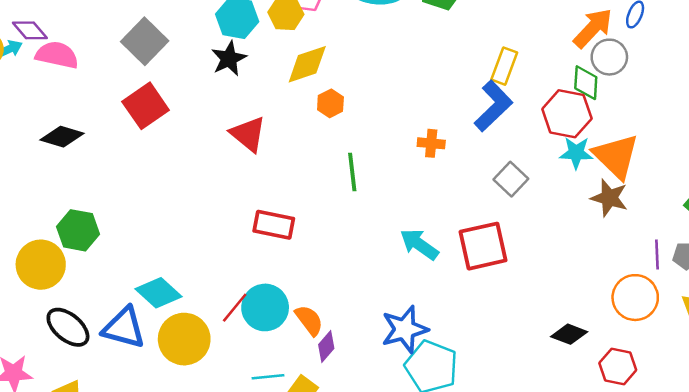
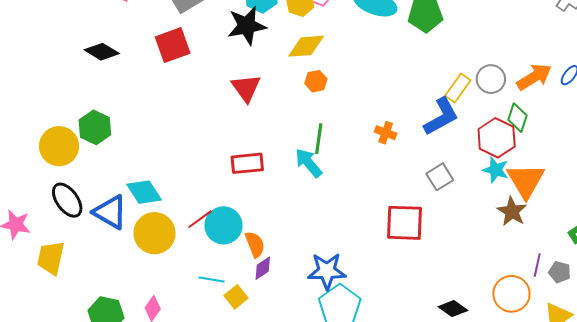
gray circle: (609, 57) -> (491, 79), moved
black star: (229, 59) -> (247, 26), size x1.4
red rectangle: (274, 225) -> (247, 163), turned -32
cyan arrow: (419, 244) -> (309, 163), moved

